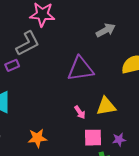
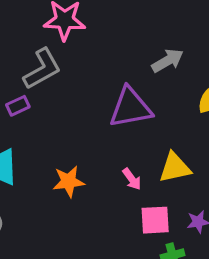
gray arrow: (106, 30) -> (168, 61), moved
orange star: (37, 138) -> (69, 181), moved

